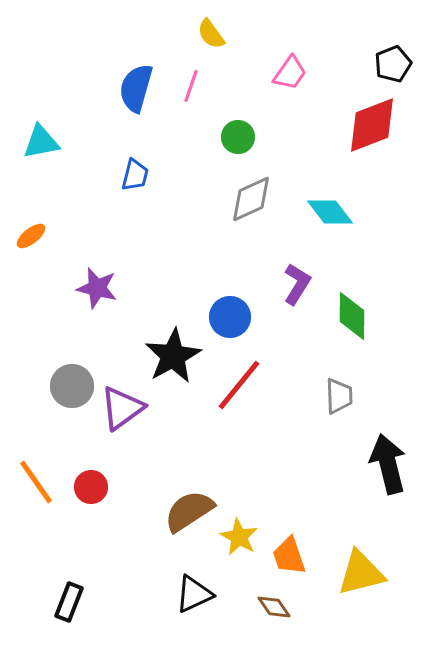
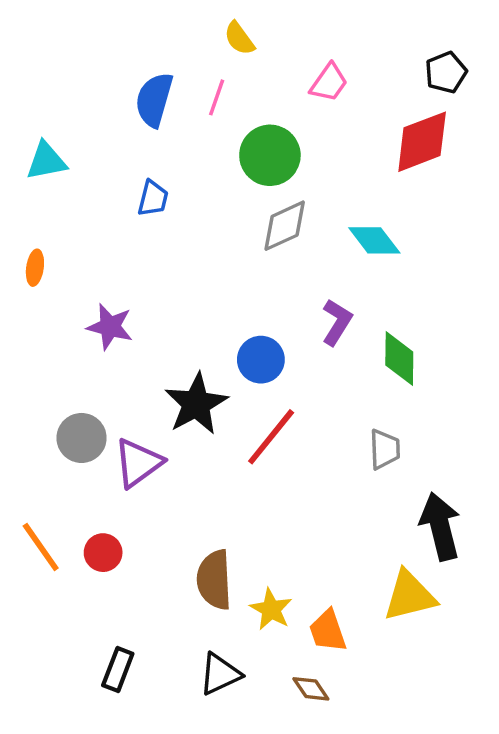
green circle: (238, 137) -> (270, 155), size x1.6
orange ellipse: (31, 236) -> (35, 268), turned -44
brown semicircle: (189, 511) -> (214, 580), turned -60
yellow triangle: (361, 573) -> (410, 596), moved
black rectangle: (69, 602) -> (118, 670), moved

